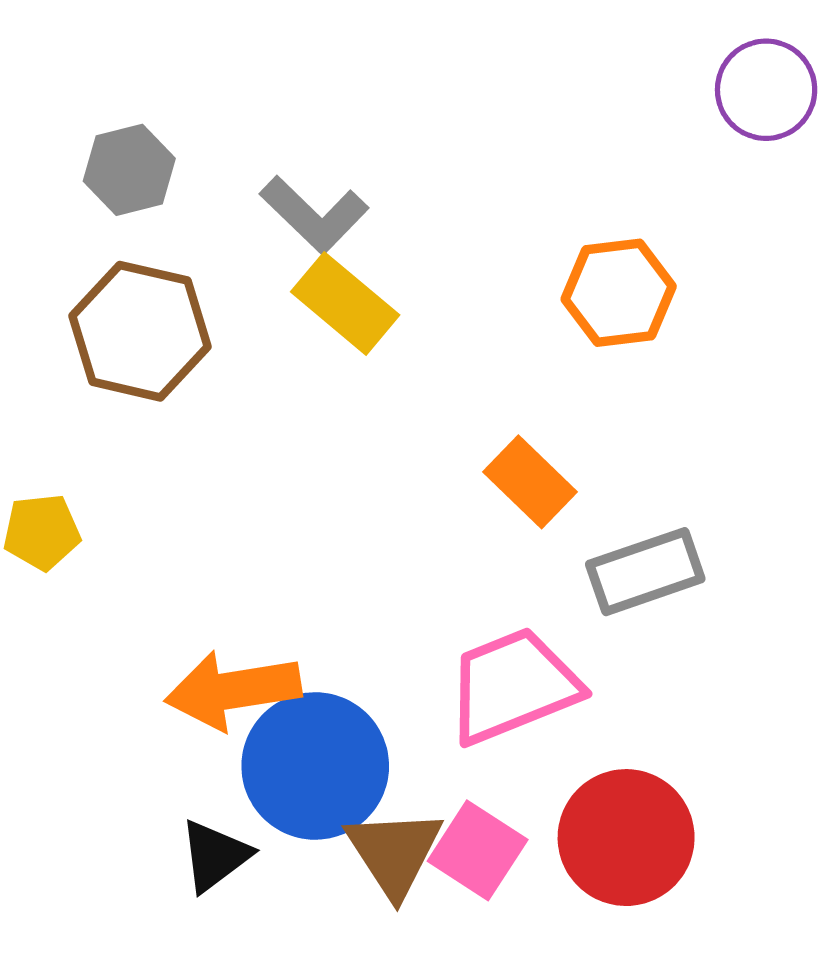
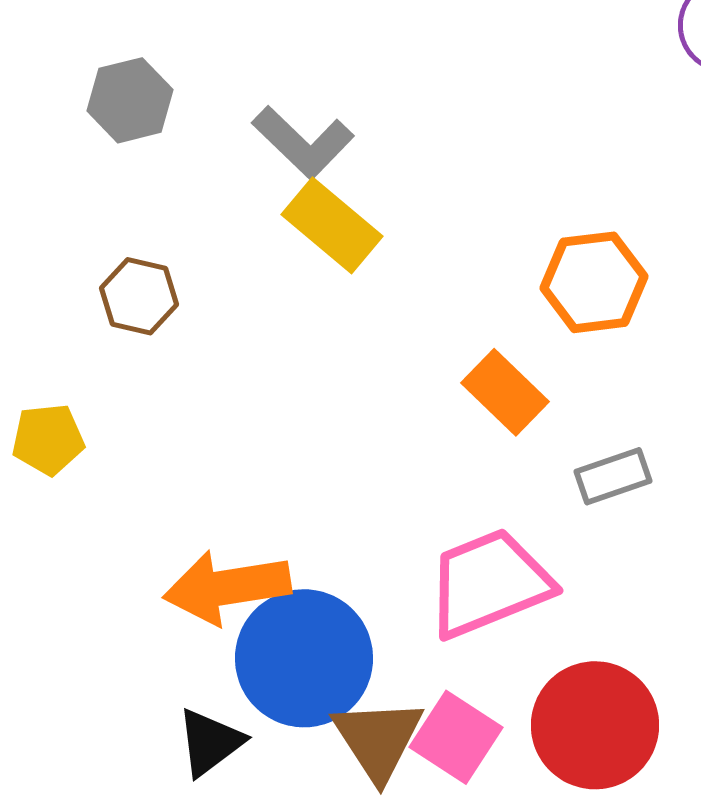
orange hexagon: (619, 293) -> (594, 282), moved
brown hexagon: (140, 331) -> (139, 296), moved, size x0.6
gray rectangle: (645, 572) -> (613, 476), size x0.7

